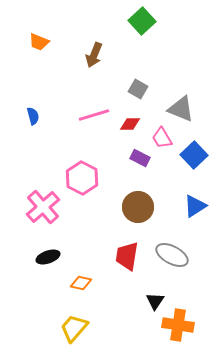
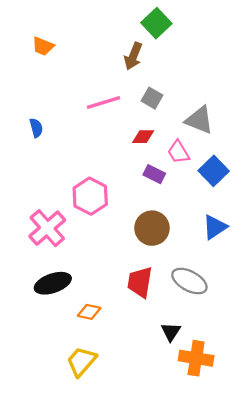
brown arrow: (94, 55) -> (133, 56), moved
pink line: (94, 115) -> (103, 102), moved
black ellipse: (48, 257) -> (53, 283), size x1.4

